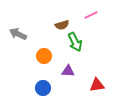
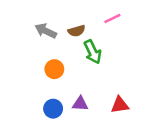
gray arrow: (18, 34) -> (46, 31), moved
purple triangle: (68, 71) -> (80, 104), moved

